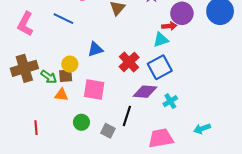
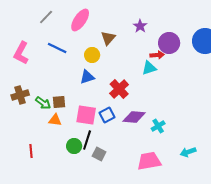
yellow circle: (70, 64) -> (92, 55), moved
blue square: (160, 67) -> (107, 115), moved, size x0.7
brown cross: (24, 68) -> (20, 95), size x0.7
black line: (127, 116) -> (87, 140), moved

